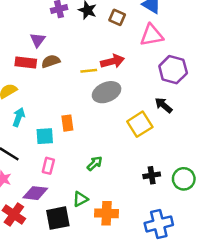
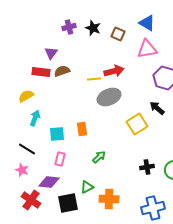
orange rectangle: (67, 123) -> (82, 129), moved

